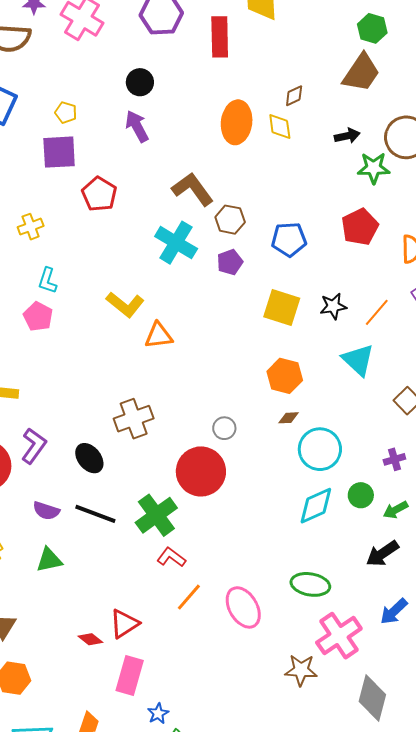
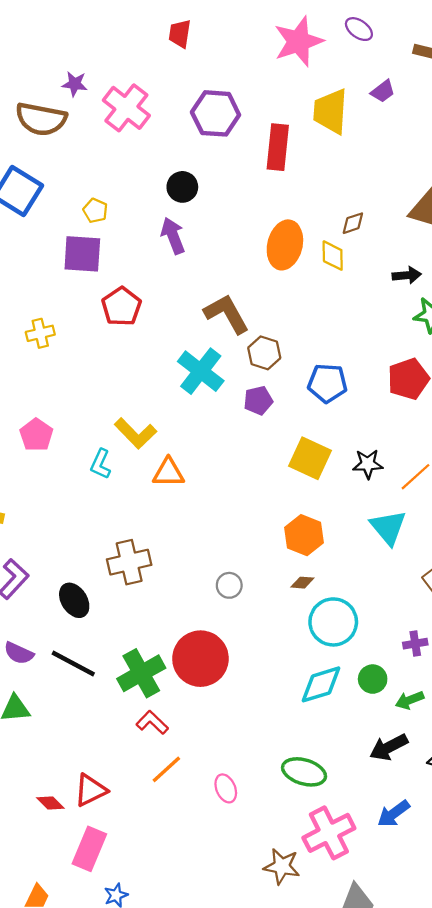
cyan L-shape: (47, 281) -> (101, 464), moved
red circle: (201, 471) -> (200, 659), moved
pink ellipse: (243, 607) -> (226, 788), size x0.6

